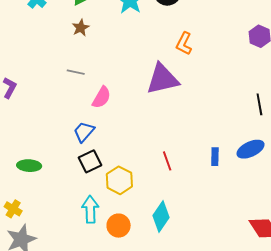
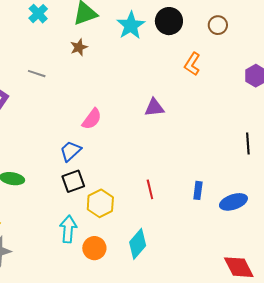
orange L-shape: (184, 44) -> (192, 64), moved
gray line: (76, 72) -> (37, 74), moved
purple triangle: (162, 79) -> (154, 108), size x0.6
blue ellipse: (251, 149) -> (233, 202), moved

